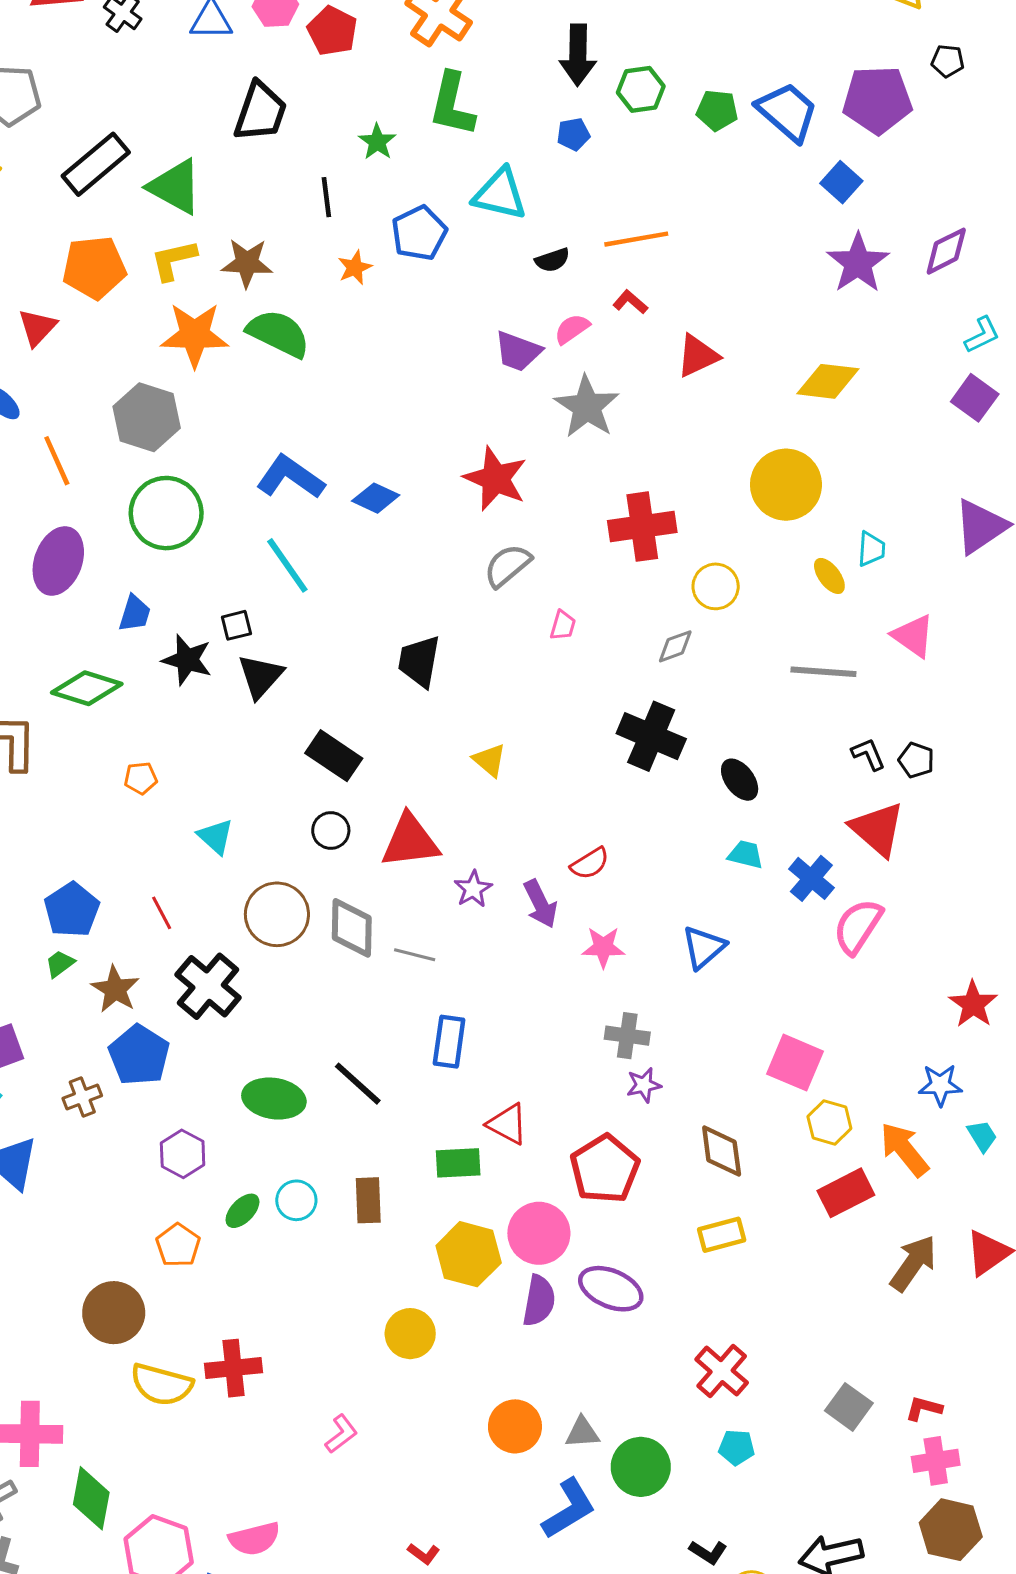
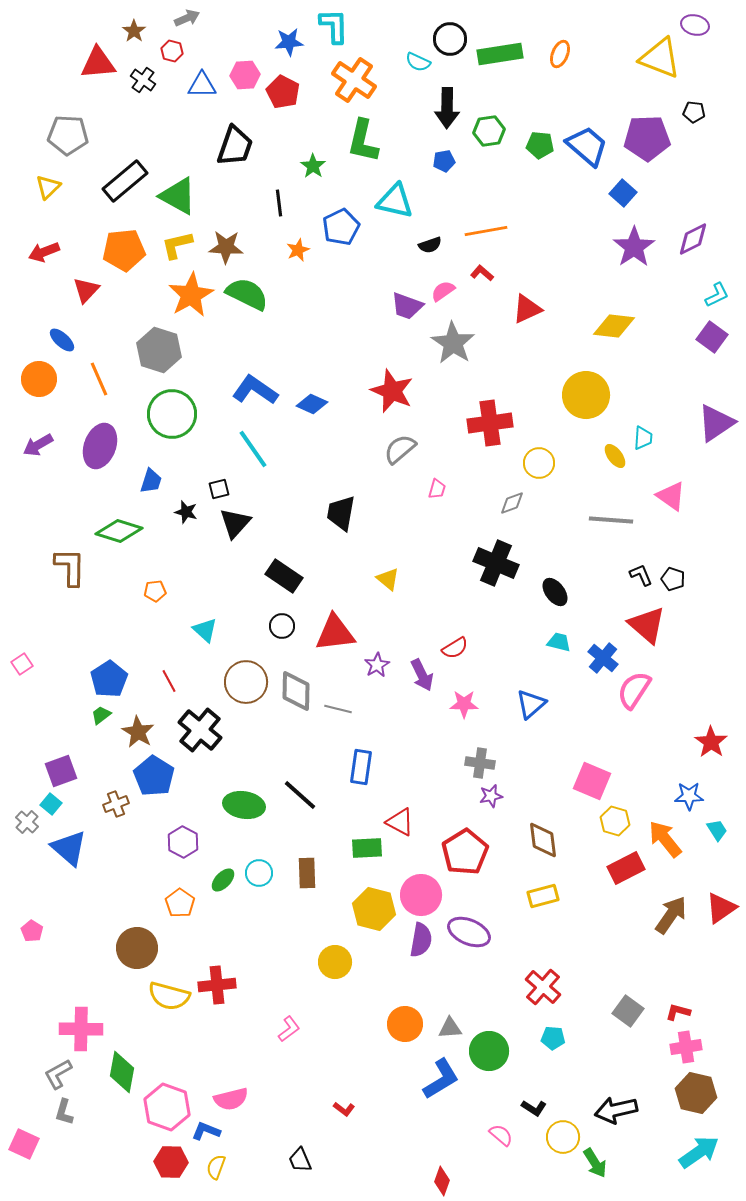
orange star: (195, 335) -> (191, 295), turned -30
black star: (187, 660) -> (186, 512), size x0.7

